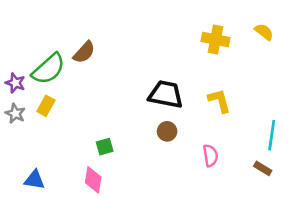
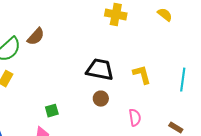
yellow semicircle: (264, 32) -> (165, 15), moved
yellow cross: (216, 40) -> (116, 15), moved
cyan line: (272, 135) -> (183, 80), moved

